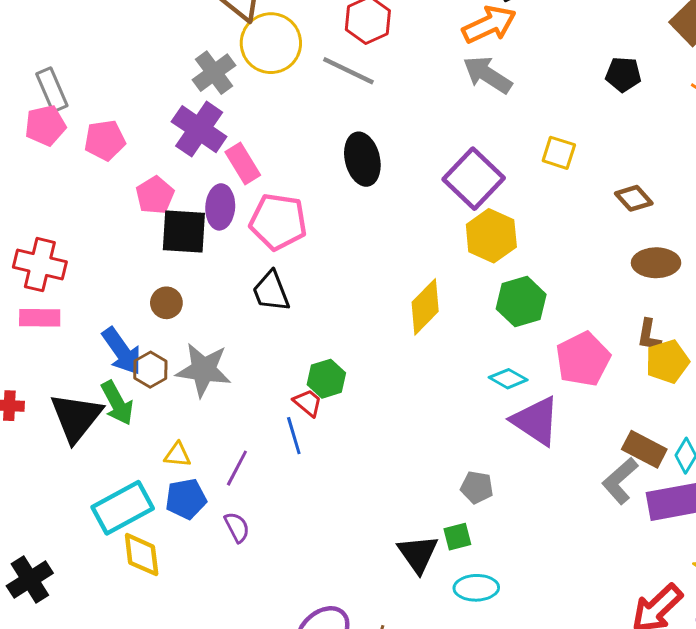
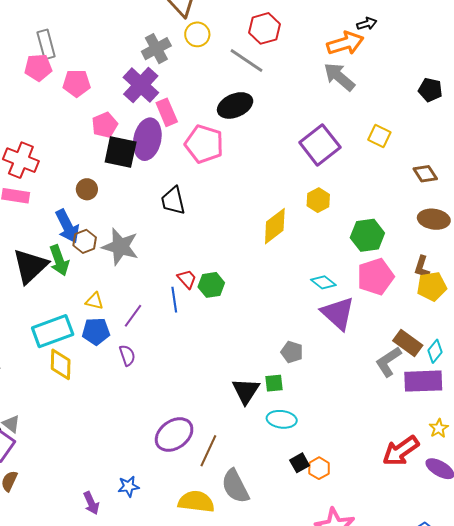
yellow circle: (271, 43) -> (197, 34), size x0.6
black ellipse: (362, 159) -> (235, 105), moved, turned 72
purple ellipse: (220, 207) -> (147, 139), size x1.4
pink pentagon: (278, 222) -> (204, 144), moved
yellow hexagon: (491, 236) -> (318, 200), moved, size x0.7
green hexagon: (521, 302) -> (367, 235), moved
brown circle: (166, 303) -> (87, 189), moved
green hexagon: (326, 379) -> (211, 285), moved

